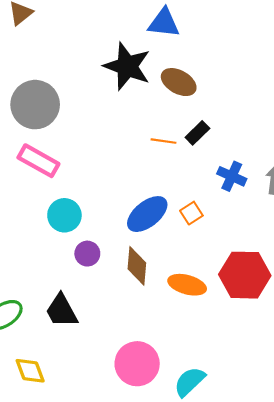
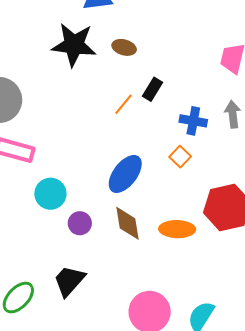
brown ellipse: (179, 82) -> (124, 47), size x0.7
orange line: (163, 141) -> (124, 104), turned -45
orange square: (191, 213) -> (180, 157), moved
black trapezoid: (62, 311) -> (69, 281), turned 84

